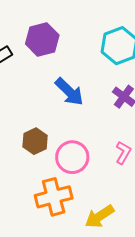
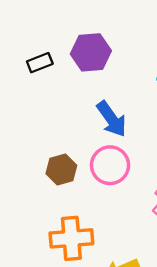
pink circle: (72, 157) -> (110, 165), moved

